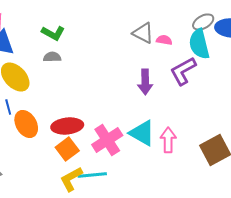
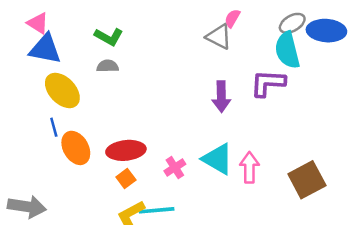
pink semicircle: (164, 40) -> (232, 18), moved, turned -70
purple L-shape: (183, 71) -> (268, 83), turned 32
pink cross: (107, 140) -> (175, 168), size x0.6
orange square: (67, 149) -> (126, 179), size x0.7

